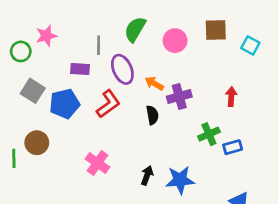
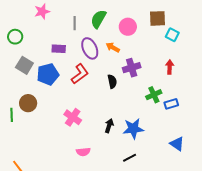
pink star: (46, 36) -> (42, 11), moved
gray line: (99, 45) -> (75, 23), moved
cyan square: (250, 45) -> (172, 35), moved
orange arrow: (154, 84) -> (113, 47), moved

